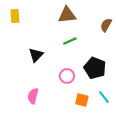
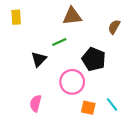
green line: (70, 41) -> (59, 42), moved
black pentagon: (95, 68) -> (94, 59), moved
pink circle: (67, 76) -> (72, 82), size x1.5

